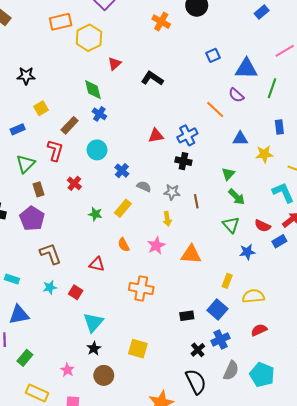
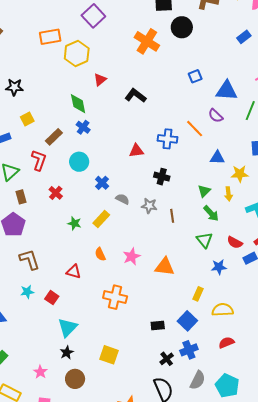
orange cross: (161, 22) -> (147, 41), size x1.4
blue cross: (187, 135) -> (167, 139), moved, turned 30
yellow arrow: (167, 219) -> (228, 194), moved

